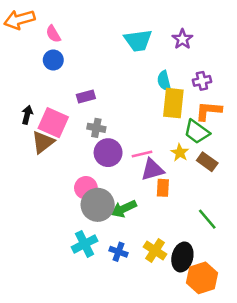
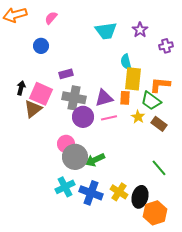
pink semicircle: (53, 34) -> (51, 18), moved, turned 72
purple cross: (202, 81) -> (166, 46), moved
gray cross: (96, 128) -> (74, 98), size x1.6
purple triangle: (152, 170) -> (104, 98), moved
orange rectangle: (163, 188) -> (125, 98), moved
blue cross: (118, 252) -> (91, 193), size x1.6

